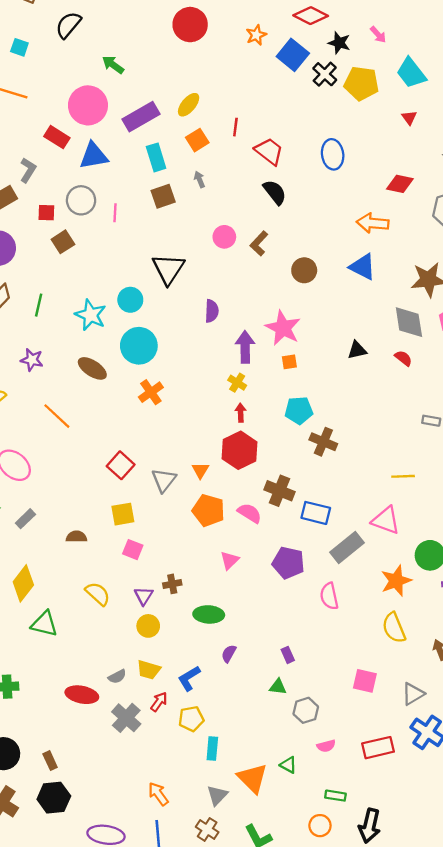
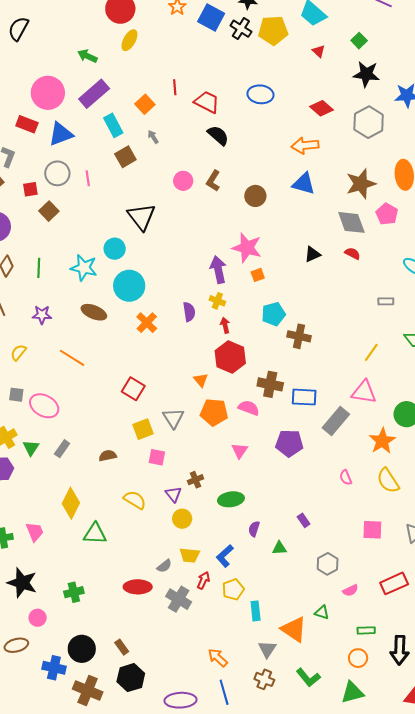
green arrow: (113, 65) -> (87, 56), moved
yellow ellipse: (189, 105) -> (129, 40), moved
blue ellipse: (333, 154) -> (260, 94), turned -65
red diamond: (400, 184) -> (322, 108), turned 40
purple semicircle: (212, 311) -> (189, 312), moved
yellow line: (403, 476) -> (371, 352), turned -42
gray triangle: (164, 480) -> (173, 418), moved
pink semicircle: (329, 596) -> (346, 477), moved, size x0.7
green triangle: (278, 687) -> (279, 548), moved

